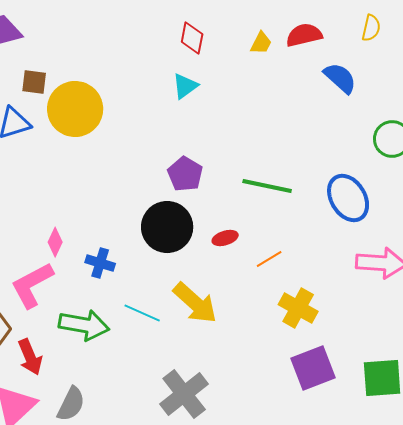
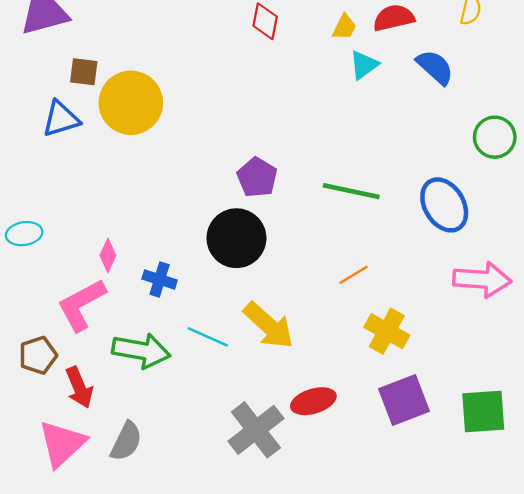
cyan triangle: (185, 86) -> (364, 65), moved
red ellipse: (225, 238) -> (313, 401), moved, size x1.5

